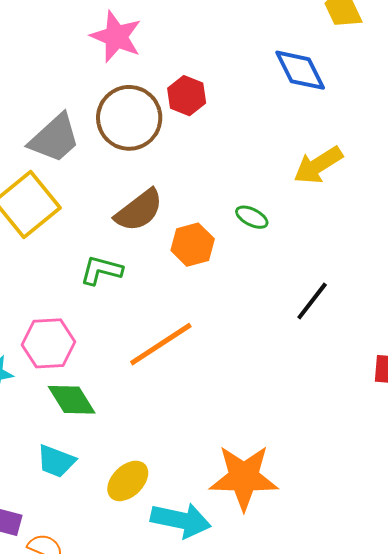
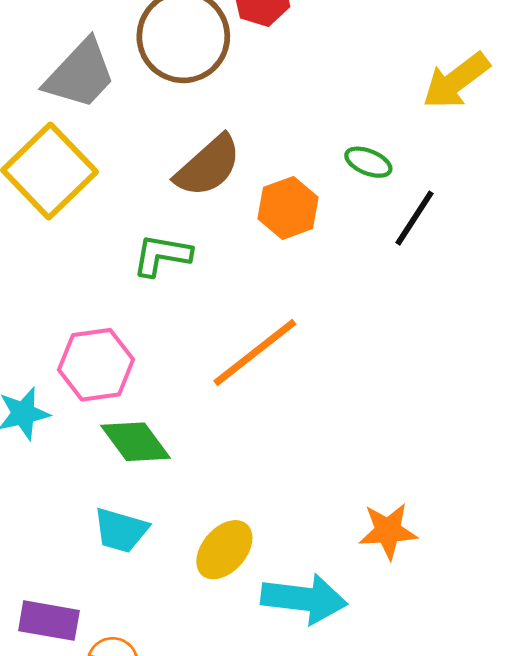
black line: (312, 301) -> (415, 218), moved
orange star: (244, 477) -> (388, 531), size x0.6

